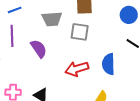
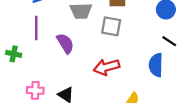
blue semicircle: (108, 64) -> (156, 65), moved

